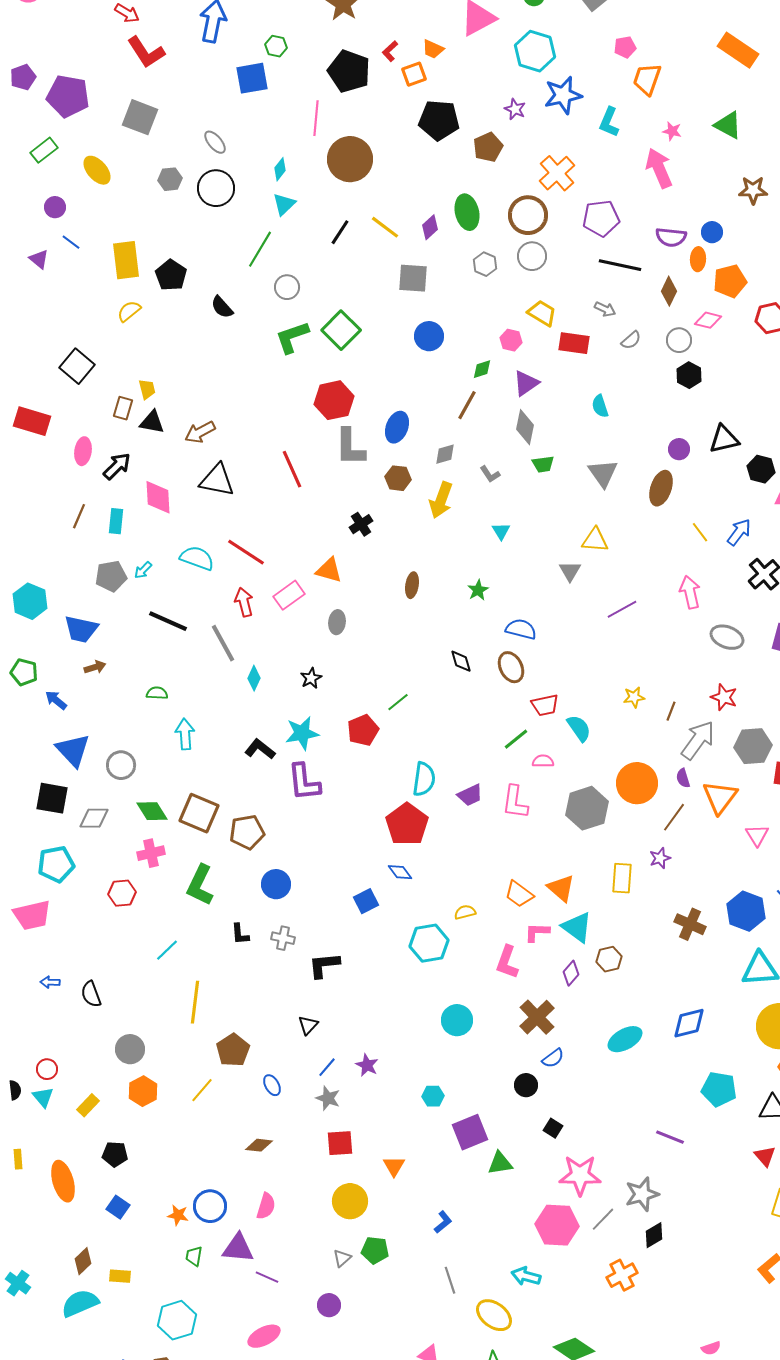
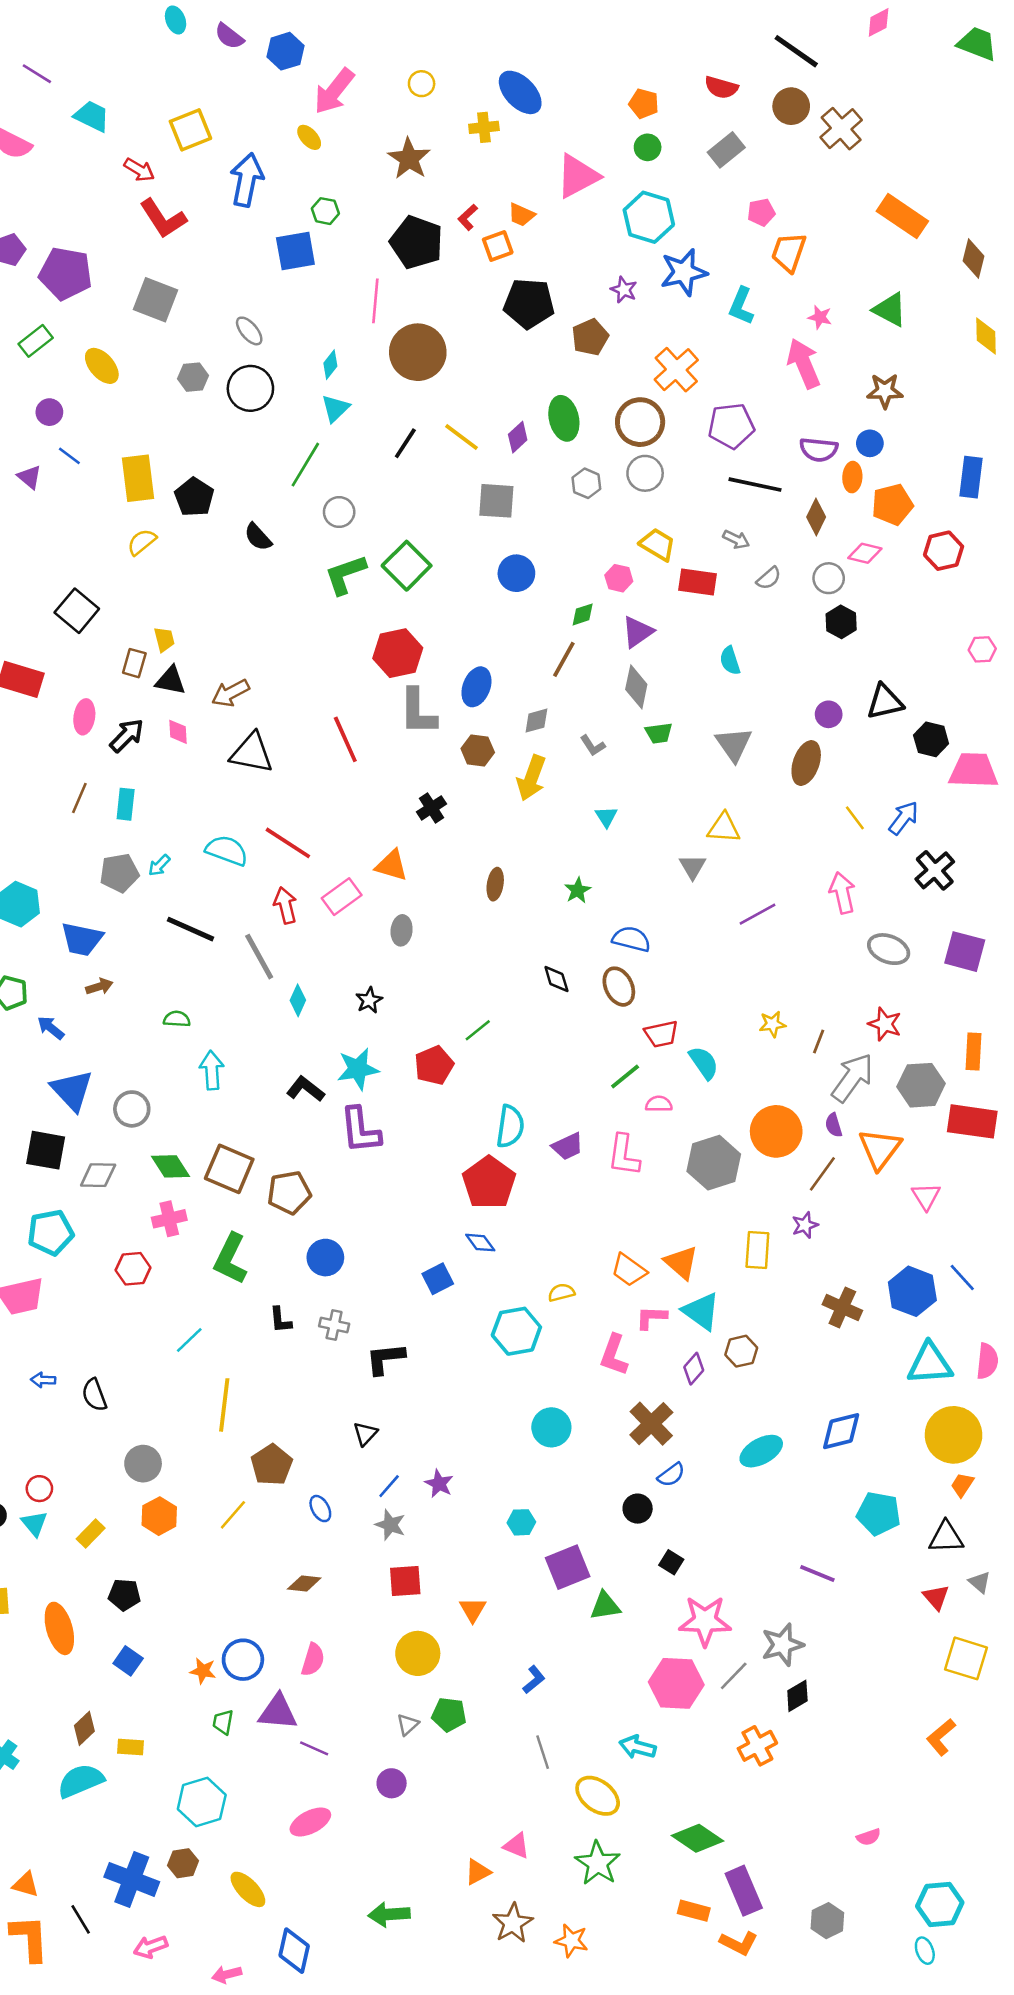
brown star: (753, 190) -> (885, 391), moved
pink diamond: (158, 497) -> (178, 732), moved, size x0.6

